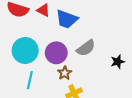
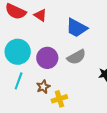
blue trapezoid: (67, 19) -> (77, 28), moved
brown star: (65, 73) -> (43, 87), moved

